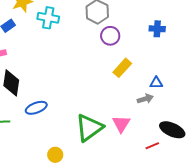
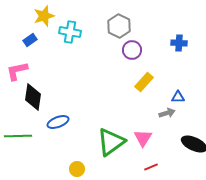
red line: (152, 146) -> (151, 167), moved

